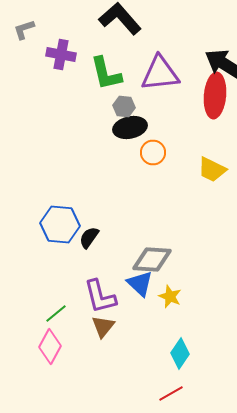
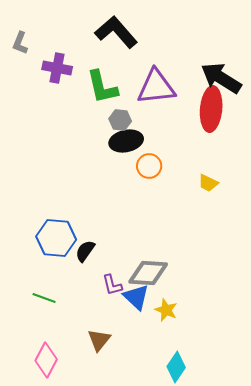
gray L-shape: (24, 30) -> (20, 43), turned -50
yellow trapezoid: (212, 170) -> (208, 183), size x0.7
purple L-shape: (100, 296) -> (112, 285), moved, size x0.6
green line: (56, 314) -> (44, 298), moved, turned 60

